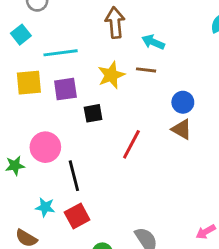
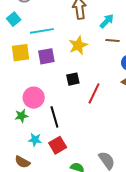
cyan arrow: (153, 42) -> (107, 21), turned 112
brown line: (146, 70) -> (112, 41), moved
black square: (93, 113) -> (73, 79), moved
green star: (15, 166) -> (21, 116), moved

